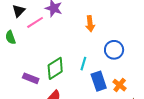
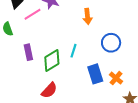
cyan line: (83, 64) -> (74, 51), moved
purple rectangle: (31, 78) -> (28, 52), moved, turned 56

